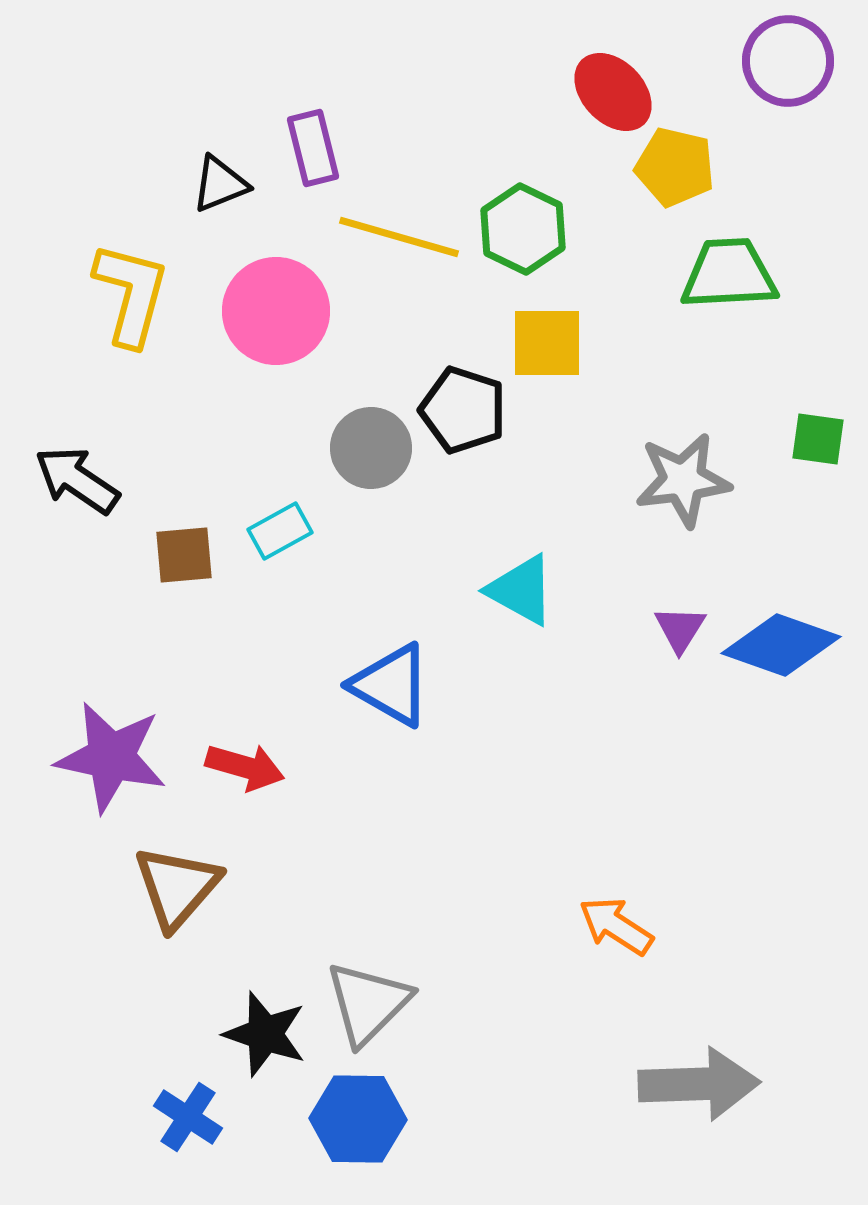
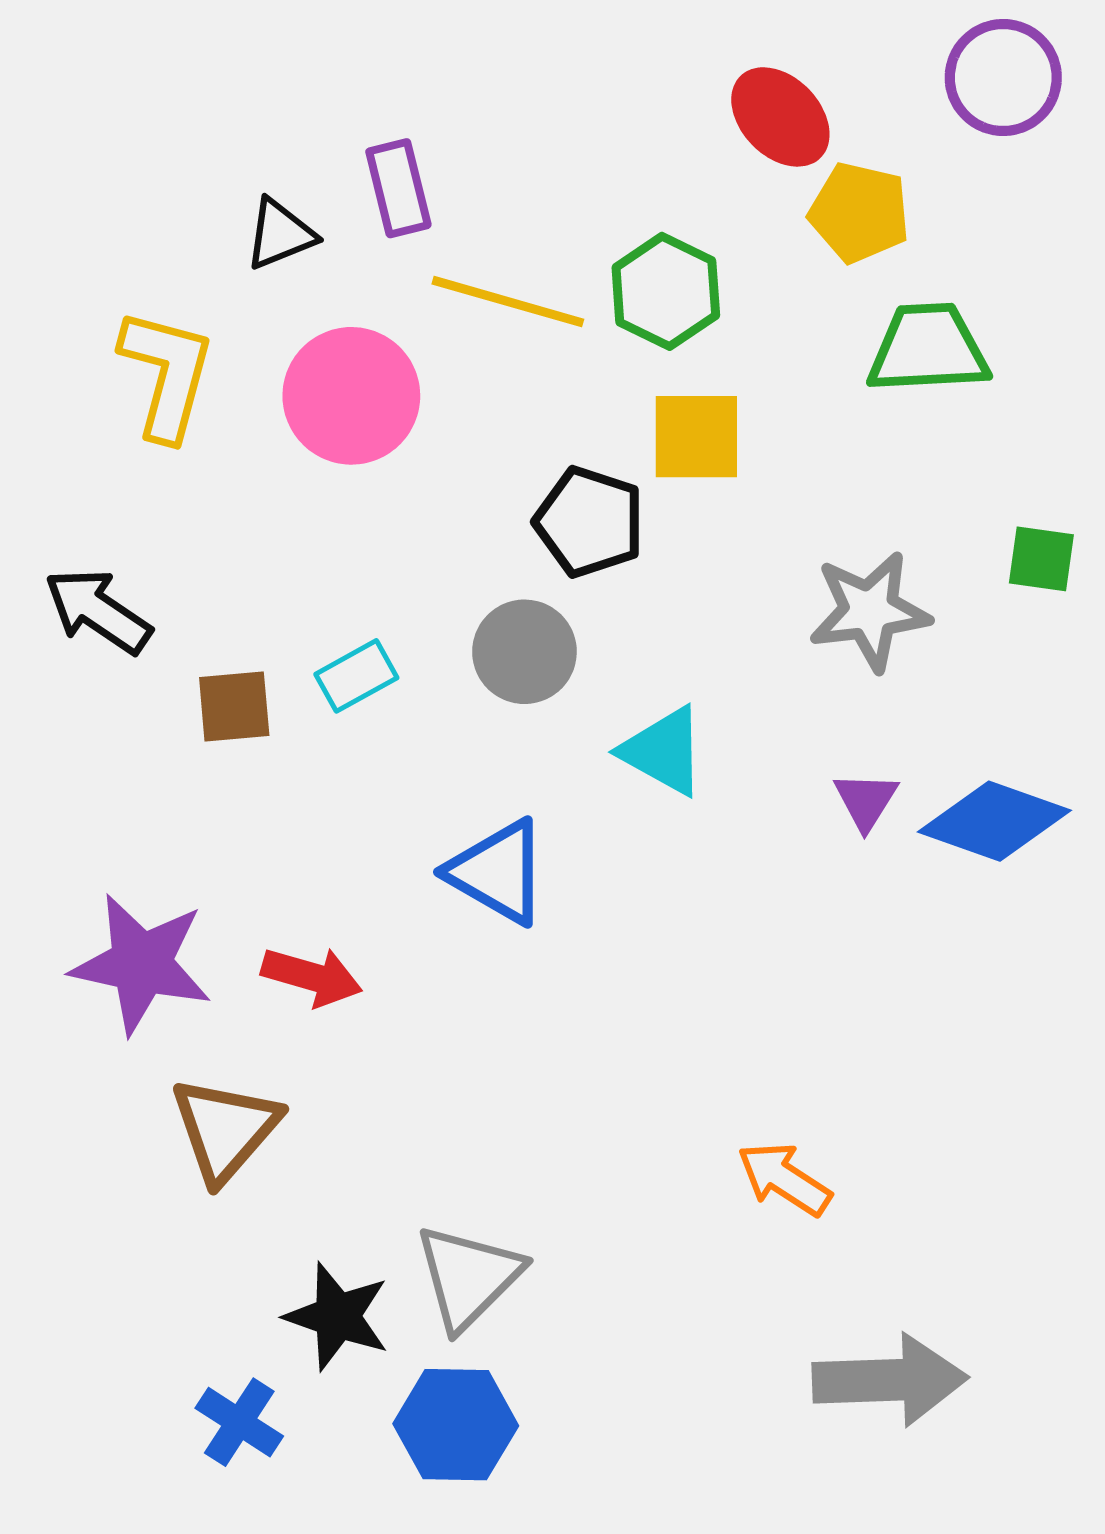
gray circle: (371, 448) -> (524, 652), moved

